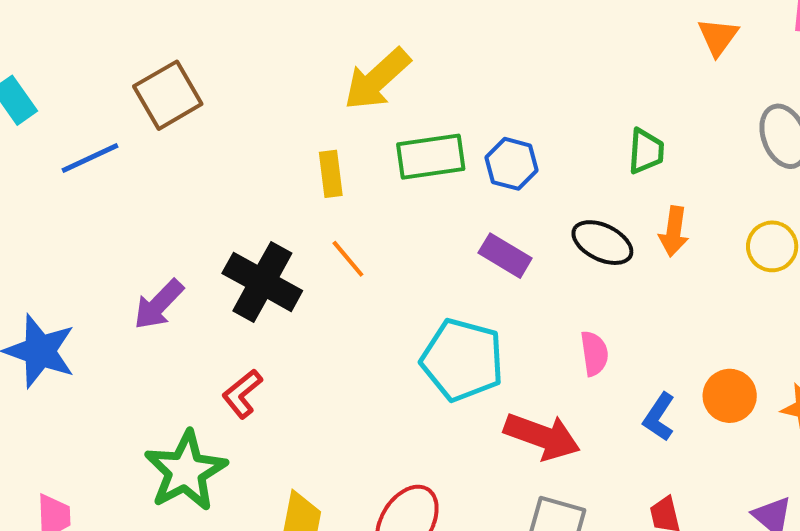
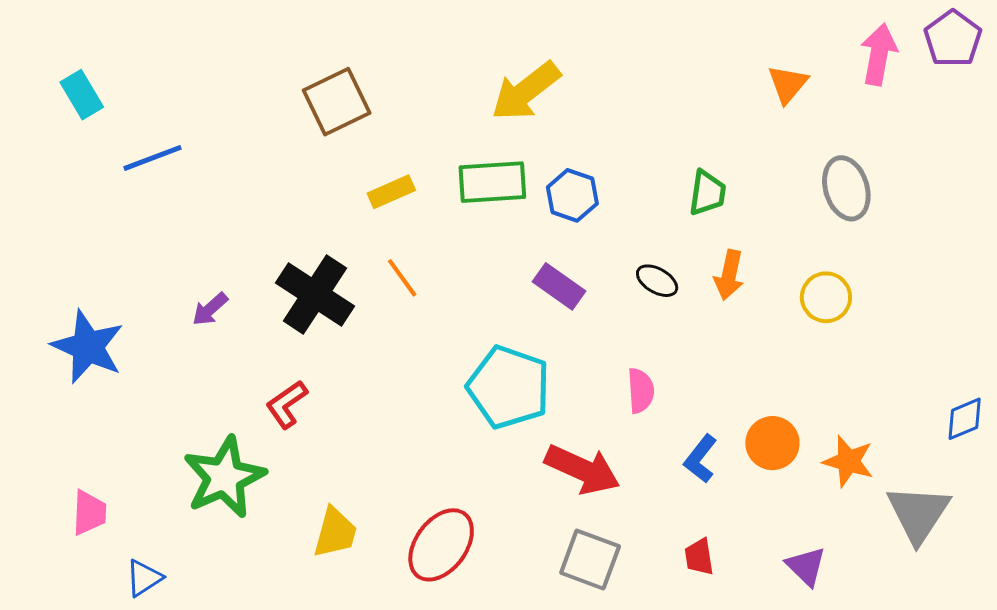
yellow arrow: (377, 79) -> (526, 91), moved
brown square: (168, 95) -> (337, 102), moved
yellow rectangle: (331, 174) -> (391, 192), turned 69
black ellipse: (602, 243) -> (657, 281), size x0.7
purple arrow: (159, 304) -> (210, 309), size x0.7

